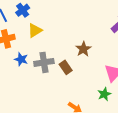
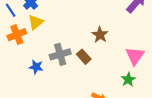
yellow triangle: (35, 30) -> (36, 22), moved
blue star: (21, 59) -> (36, 67), moved

